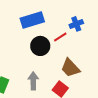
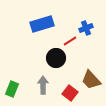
black circle: (40, 46) -> (56, 58), moved
brown trapezoid: (70, 68) -> (91, 80), moved

